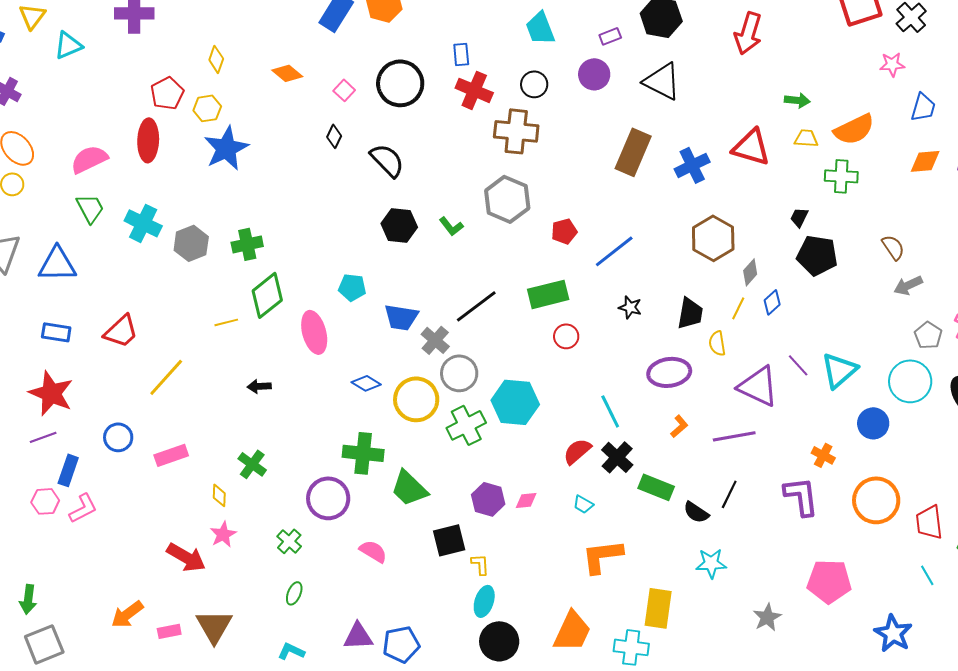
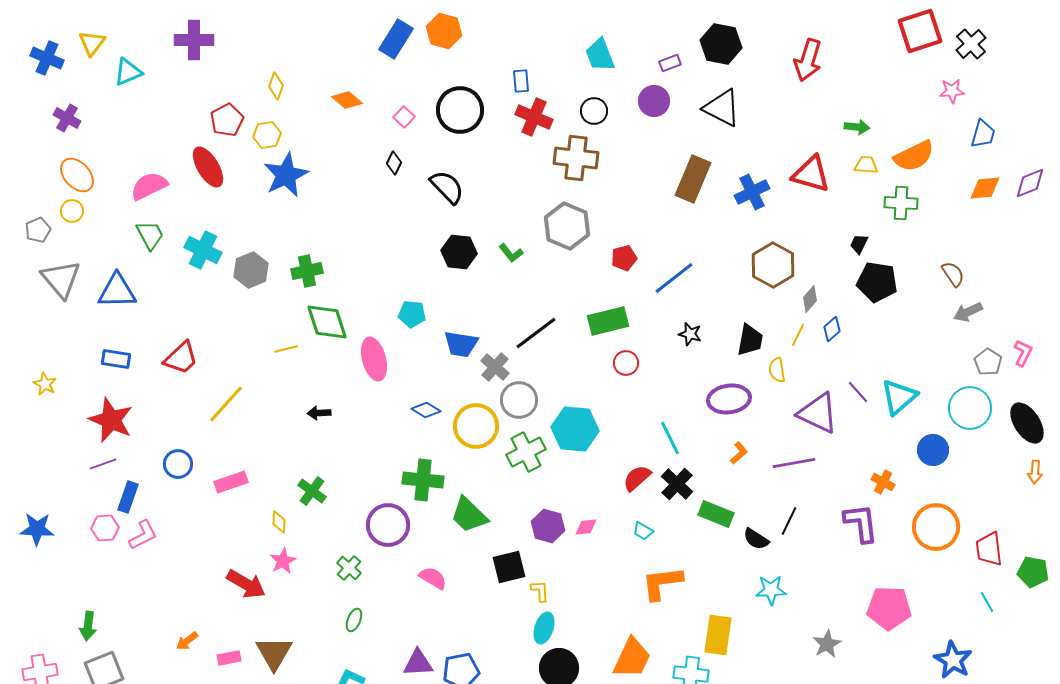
red ellipse: (148, 140) -> (208, 167), turned -33
green diamond: (267, 295) -> (327, 322), turned -69
orange arrow: (127, 614) -> (187, 641), size x0.7

